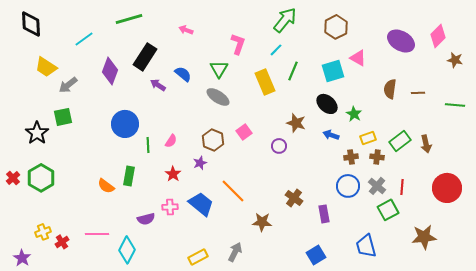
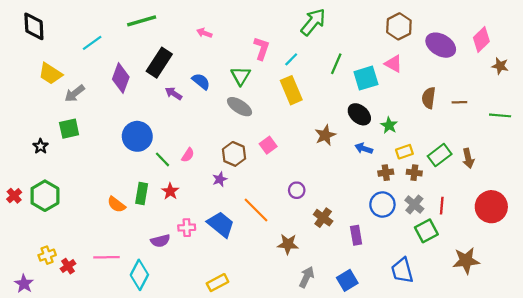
brown hexagon: (336, 27) -> (399, 26), moved
cyan line: (276, 50) -> (291, 59), moved
green line: (293, 71) -> (336, 64), moved
brown star: (296, 123) -> (325, 135), turned 30
black star: (37, 133) -> (41, 146), size x0.6
green line: (148, 145) -> (163, 159), turned -42
purple circle: (279, 146) -> (297, 190), moved
red star: (173, 174) -> (170, 191), moved
gray arrow: (235, 252) -> (307, 277), moved

